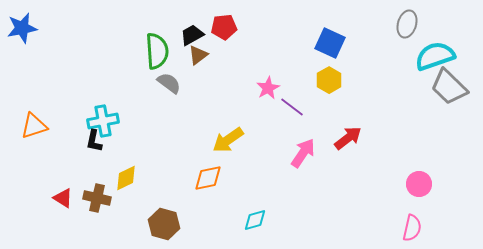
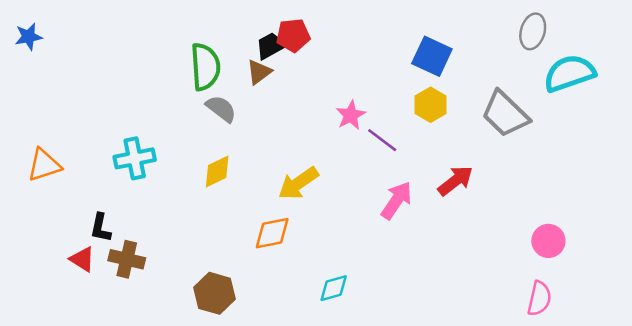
blue star: (22, 28) -> (29, 37), size x0.7
black trapezoid: (192, 35) -> (271, 46), moved
gray trapezoid: (449, 87) -> (505, 114), moved
black L-shape: (94, 141) -> (101, 228), moved
yellow diamond: (126, 178) -> (217, 172), moved

